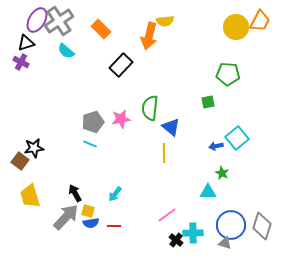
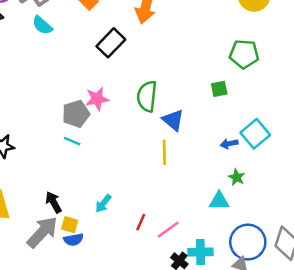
pink star: (121, 119) -> (97, 99), moved
red line: (114, 226) -> (141, 222), moved, turned -64

